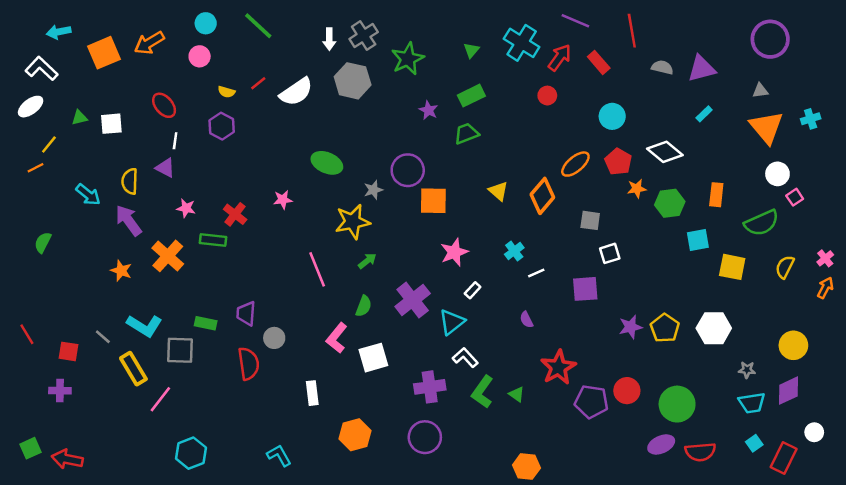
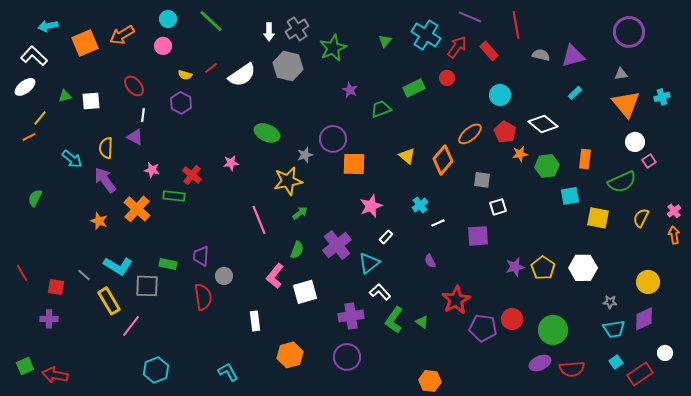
green rectangle: (471, 96) -> (414, 88), moved
orange arrow: (825, 288) -> (674, 235), turned -36
red rectangle: (784, 458) -> (640, 374), turned 30

